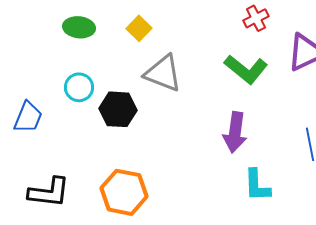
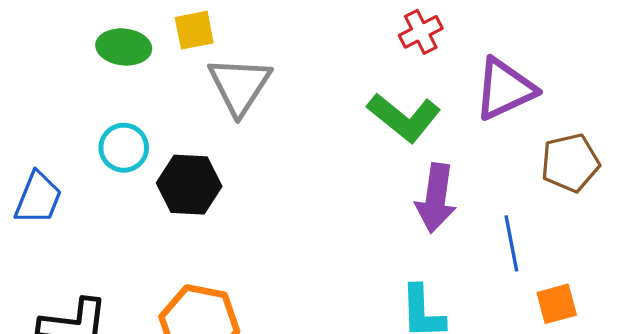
yellow square: (139, 28) -> (194, 30), moved, turned 35
gray triangle: (163, 73) -> (240, 86), moved, turned 42
purple arrow: (235, 132) -> (436, 198), moved

